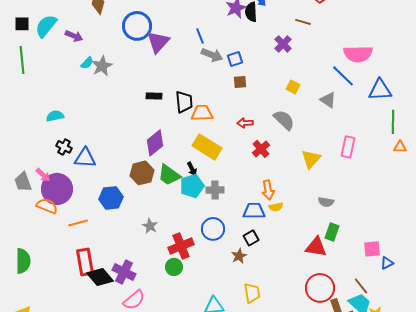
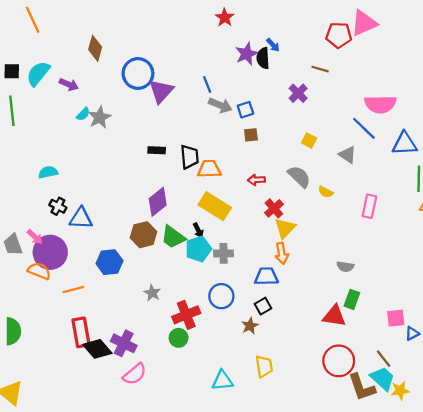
yellow triangle: (311, 159) -> (285, 228), moved
yellow semicircle: (276, 207) -> (326, 192), moved, turned 40

